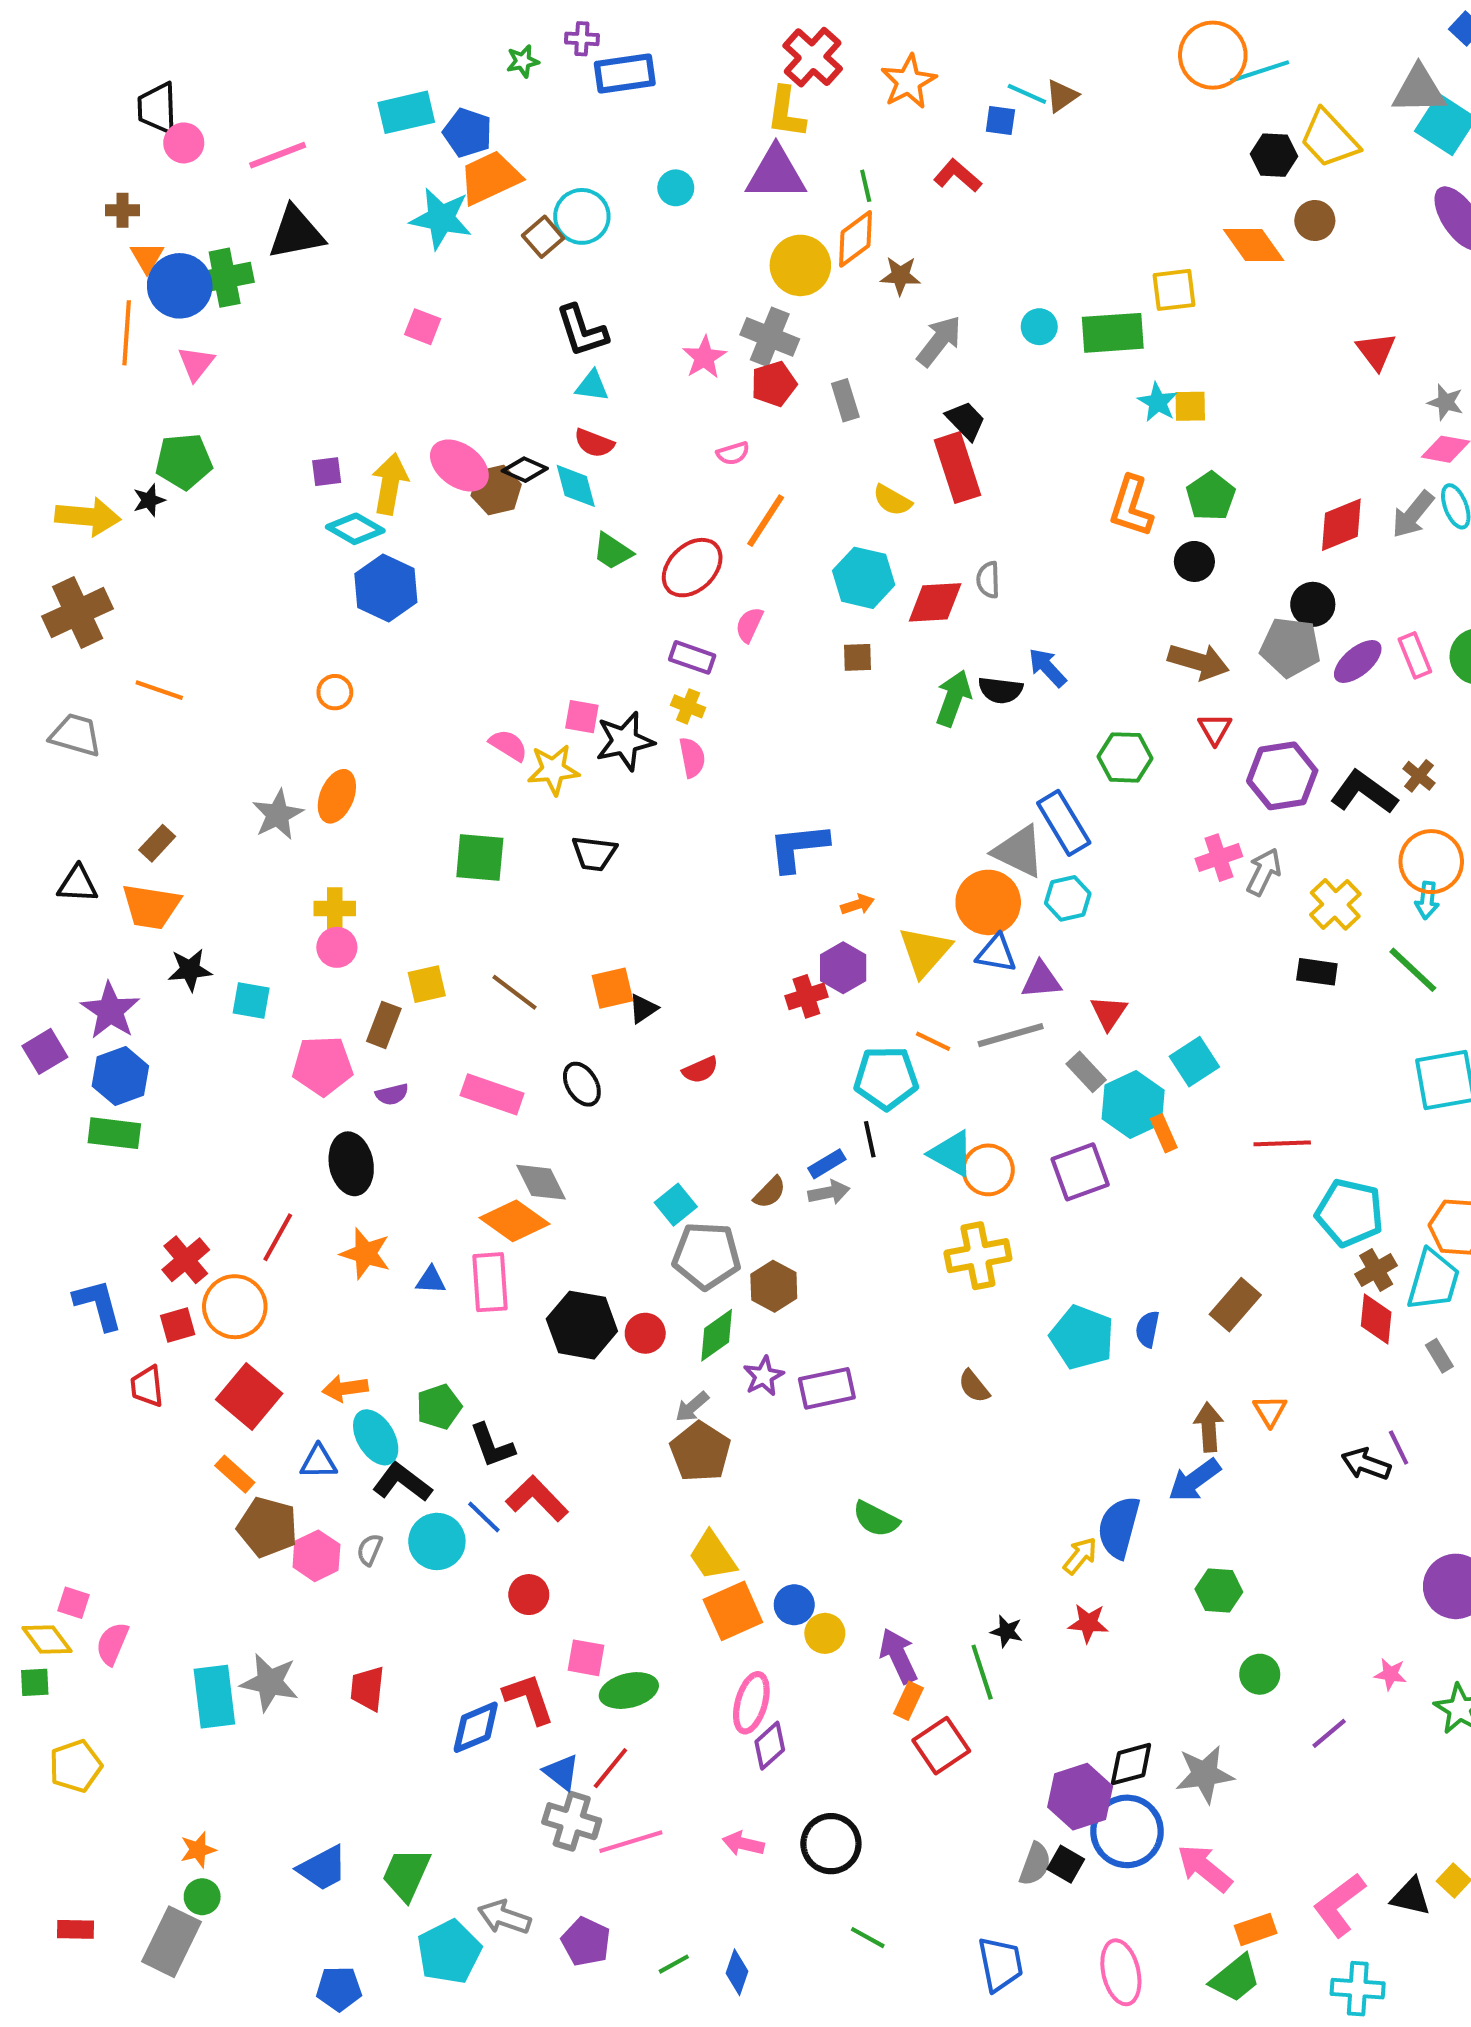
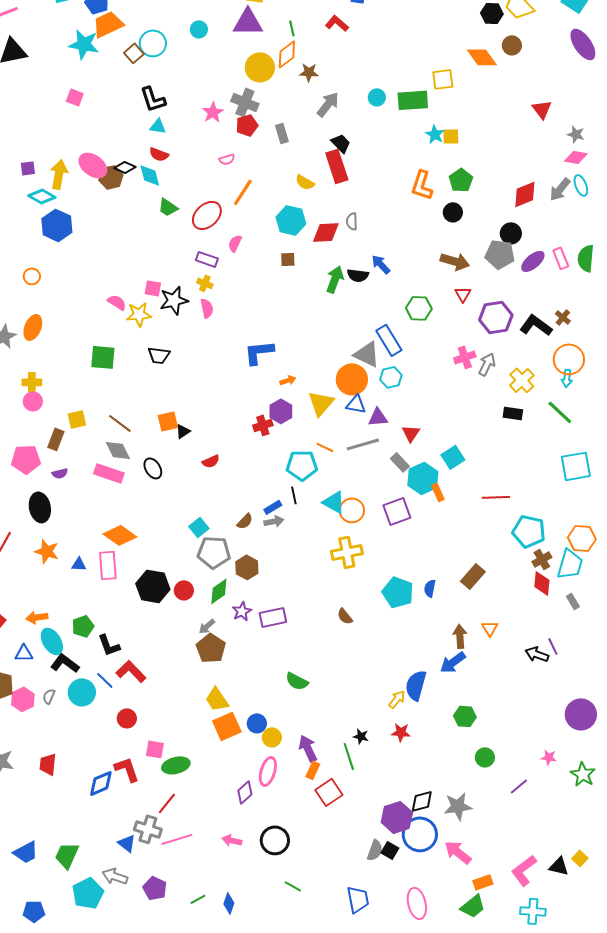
gray diamond: (541, 1182) -> (118, 450), moved
pink ellipse: (751, 1703) -> (268, 771), moved
blue triangle: (561, 1772) -> (127, 843), moved

